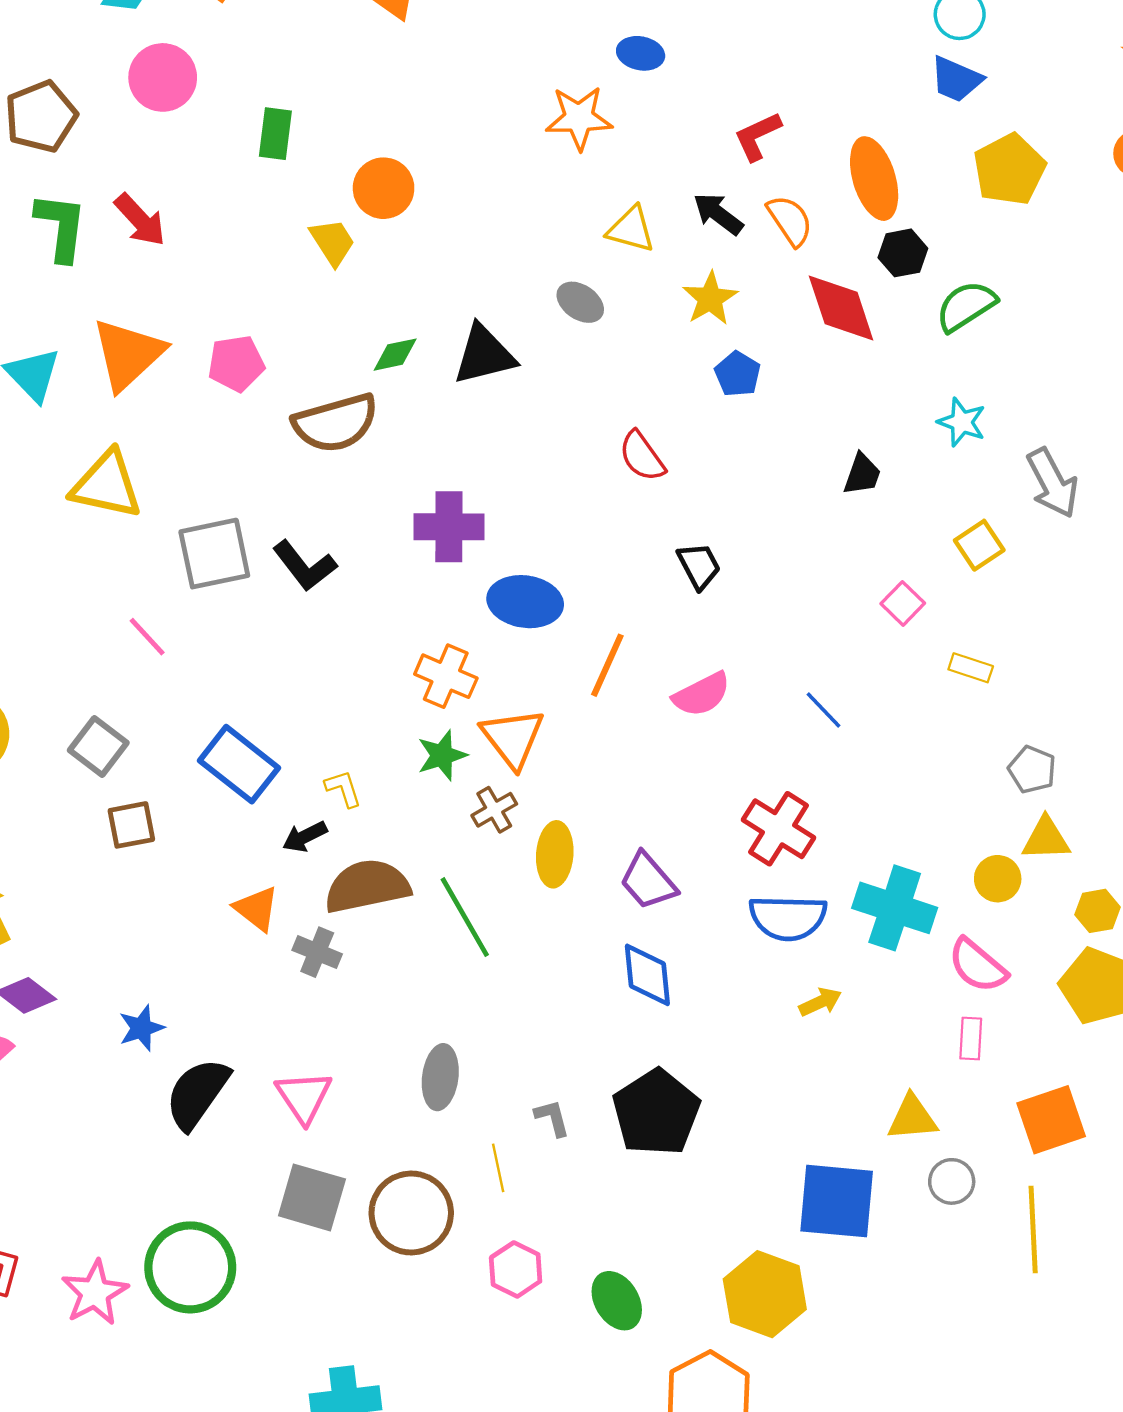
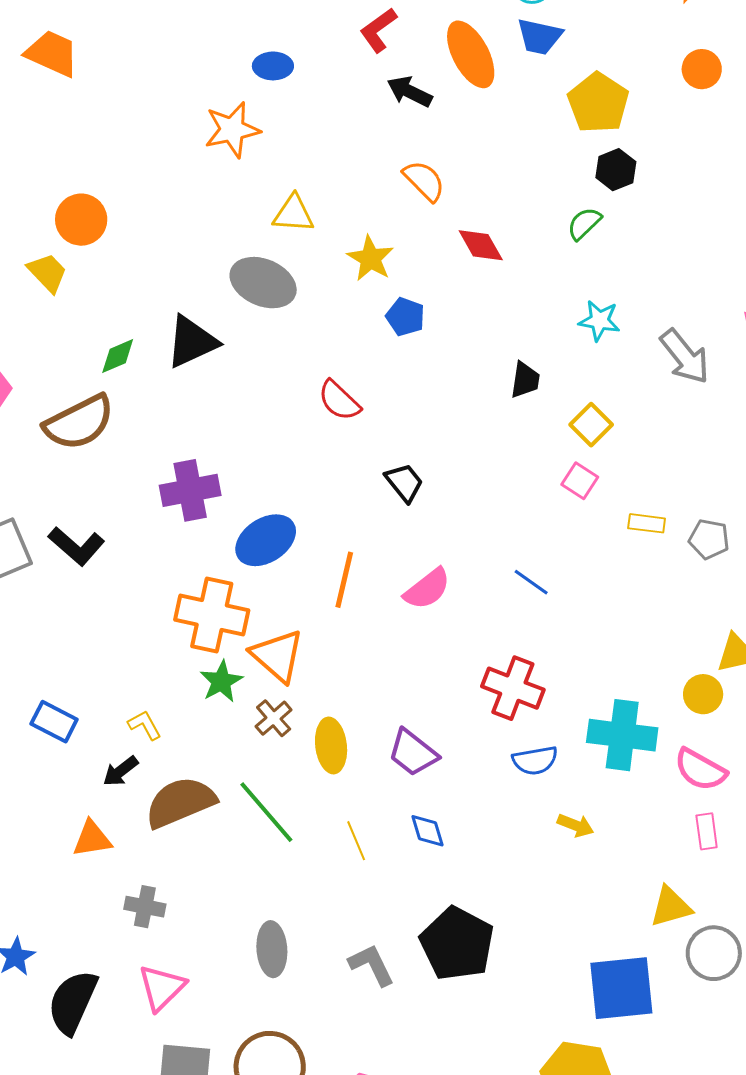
red L-shape: (758, 136) -> (378, 30), moved
orange ellipse: (874, 179) -> (471, 54), moved
black arrow: (718, 214) -> (410, 92), moved
black hexagon: (903, 253) -> (616, 170), moved
gray ellipse: (580, 302) -> (263, 283), size x1.6
green semicircle: (966, 306) -> (584, 223), size x0.7
red diamond: (841, 308) -> (481, 245), size x0.7
yellow square: (979, 545) -> (591, 425), moved
blue ellipse: (525, 602) -> (266, 540), turned -30
orange cross: (446, 676) -> (212, 615), size x1.4
blue rectangle: (239, 764) -> (54, 722), size x0.7
gray pentagon: (1032, 770) -> (709, 539), moved
orange triangle: (257, 909) -> (92, 839), turned -36
blue semicircle: (788, 918) -> (535, 760), size x0.7
gray cross: (317, 952) -> (145, 907), moved
blue diamond: (647, 975) -> (428, 831), size x0.7
yellow arrow: (820, 1002) -> (576, 825), turned 57
pink triangle: (304, 1097) -> (162, 988), turned 30
gray L-shape: (552, 1118) -> (372, 965), size x1.4
yellow line: (498, 1168) -> (356, 841), moved
gray circle: (952, 1181) -> (714, 953), size x1.4

